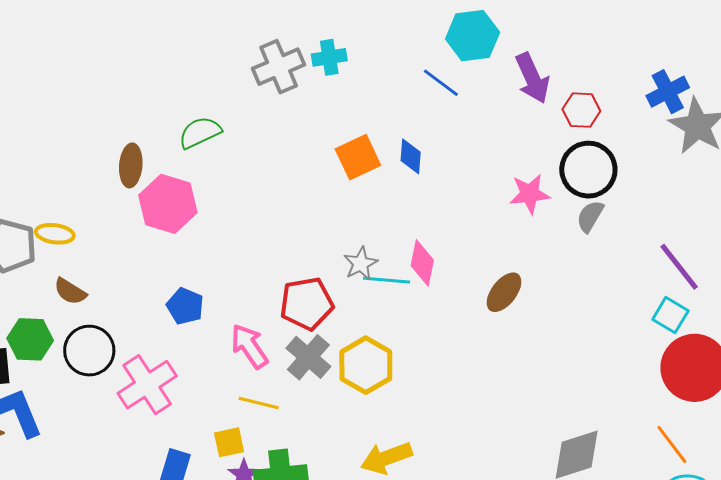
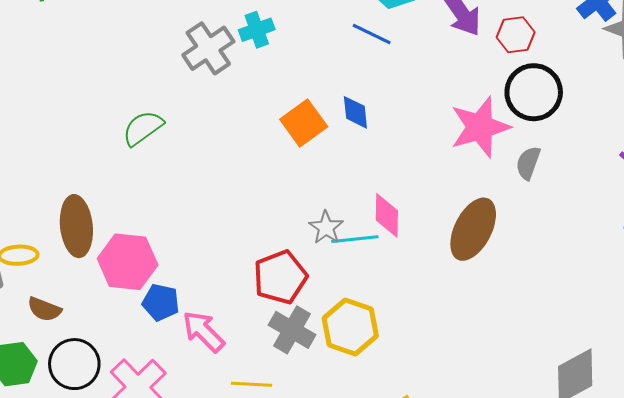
brown ellipse: (131, 165) -> (76, 226), moved, size x1.4
pink star: (530, 194) -> (480, 127), size x1.5
pink hexagon: (168, 204) -> (128, 262), moved
gray semicircle: (590, 216) -> (528, 163), moved
brown ellipse: (504, 292) -> (473, 229), size x1.5
pink arrow: (249, 346) -> (204, 331), moved

